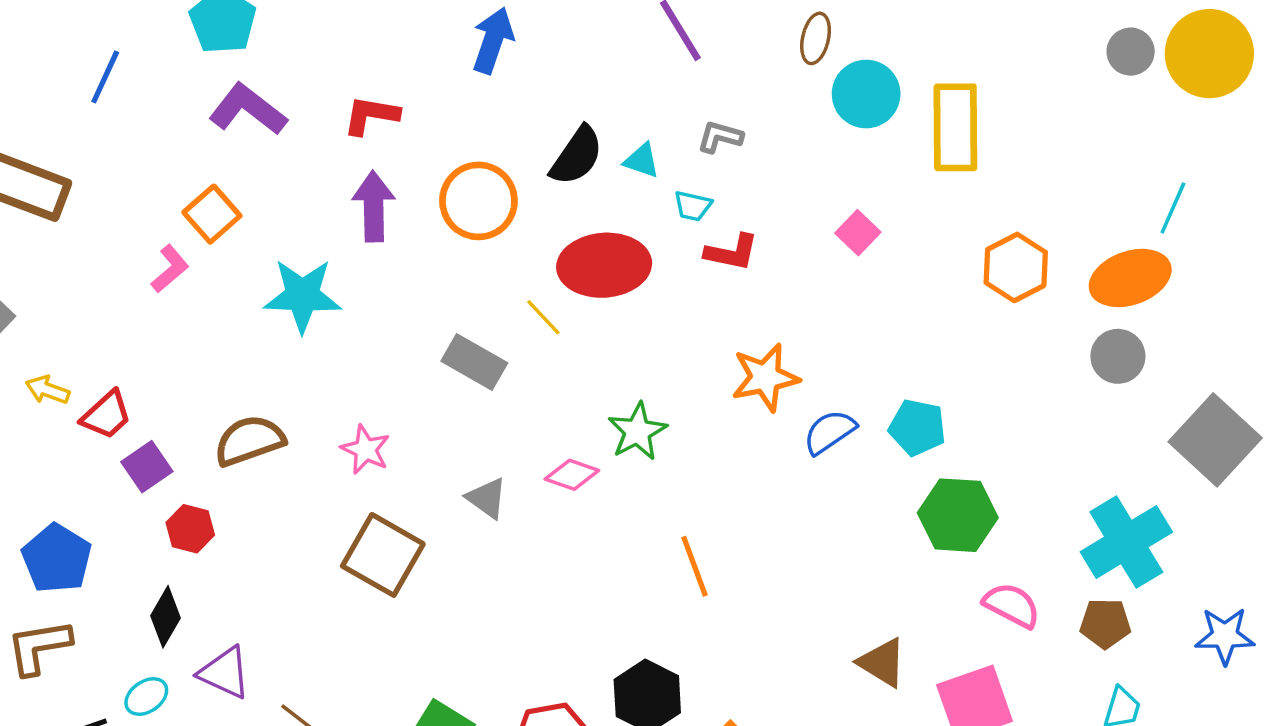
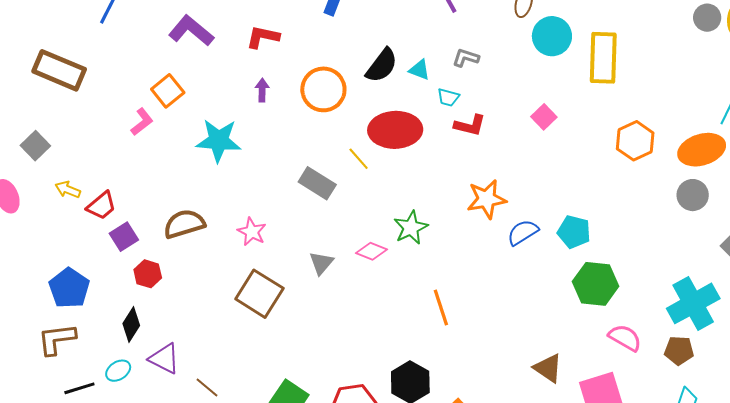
purple arrow: (374, 206) -> (262, 90), size x0.6
gray triangle: (487, 498) -> (321, 263), turned 32

